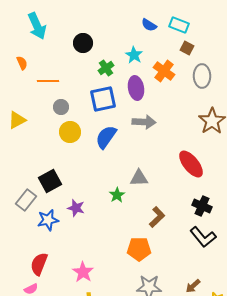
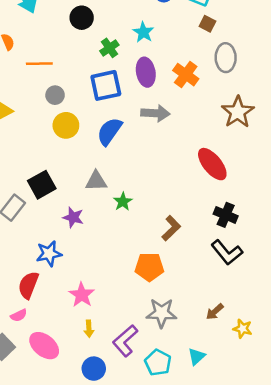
orange cross: (164, 71) -> (186, 75), moved
gray triangle: (139, 178) -> (96, 181), moved
blue star: (48, 220) -> (49, 254), moved

